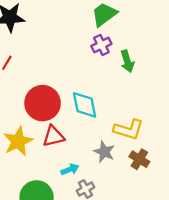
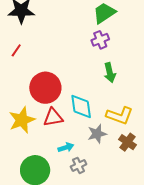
green arrow: (127, 61) -> (110, 73), moved
cyan diamond: (85, 105) -> (81, 106), moved
gray star: (104, 152) -> (97, 134), turned 30

